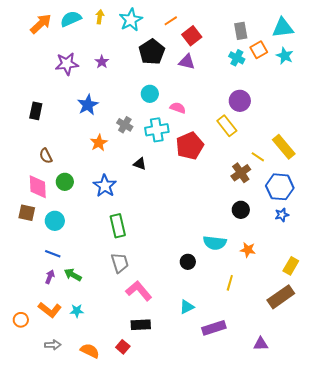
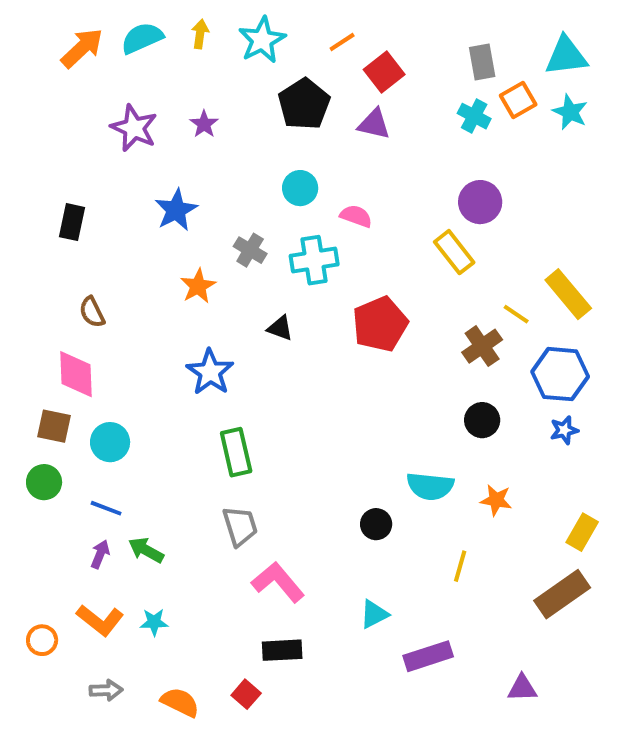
purple star: (67, 64) -> (134, 128), turned 30
red pentagon: (190, 146) -> (380, 324), moved
green circle: (65, 182) -> (44, 482), moved

